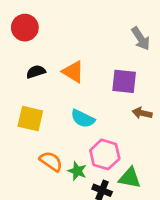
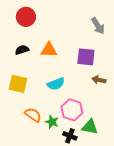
red circle: (25, 28) -> (26, 17), moved
orange triangle: (73, 72) -> (49, 50), turned -30
cyan semicircle: (83, 119) -> (56, 84), turned -48

